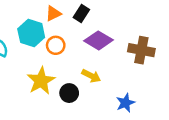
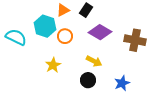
yellow star: (41, 81) -> (53, 65), size x0.7
black circle: (69, 93) -> (88, 80), moved

